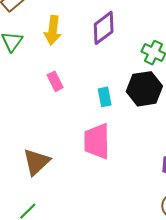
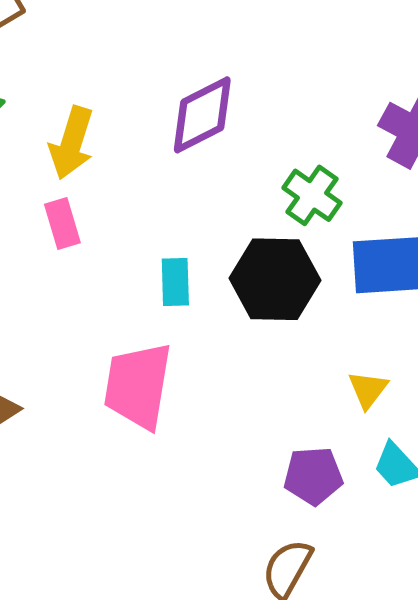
yellow arrow: (53, 30) -> (72, 143), moved

